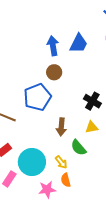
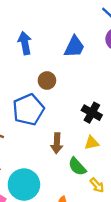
blue arrow: (53, 46) -> (25, 43), moved
yellow arrow: (61, 162) -> (97, 185), moved

